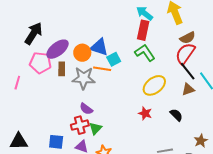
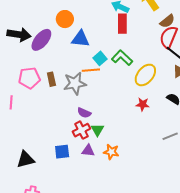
black arrow: (34, 33) -> (19, 35), moved, turned 80
blue triangle: (99, 47) -> (80, 39), moved
purple ellipse: (58, 49) -> (41, 40), moved
orange circle: (82, 53) -> (65, 19), moved
green L-shape: (145, 53) -> (122, 58), moved

